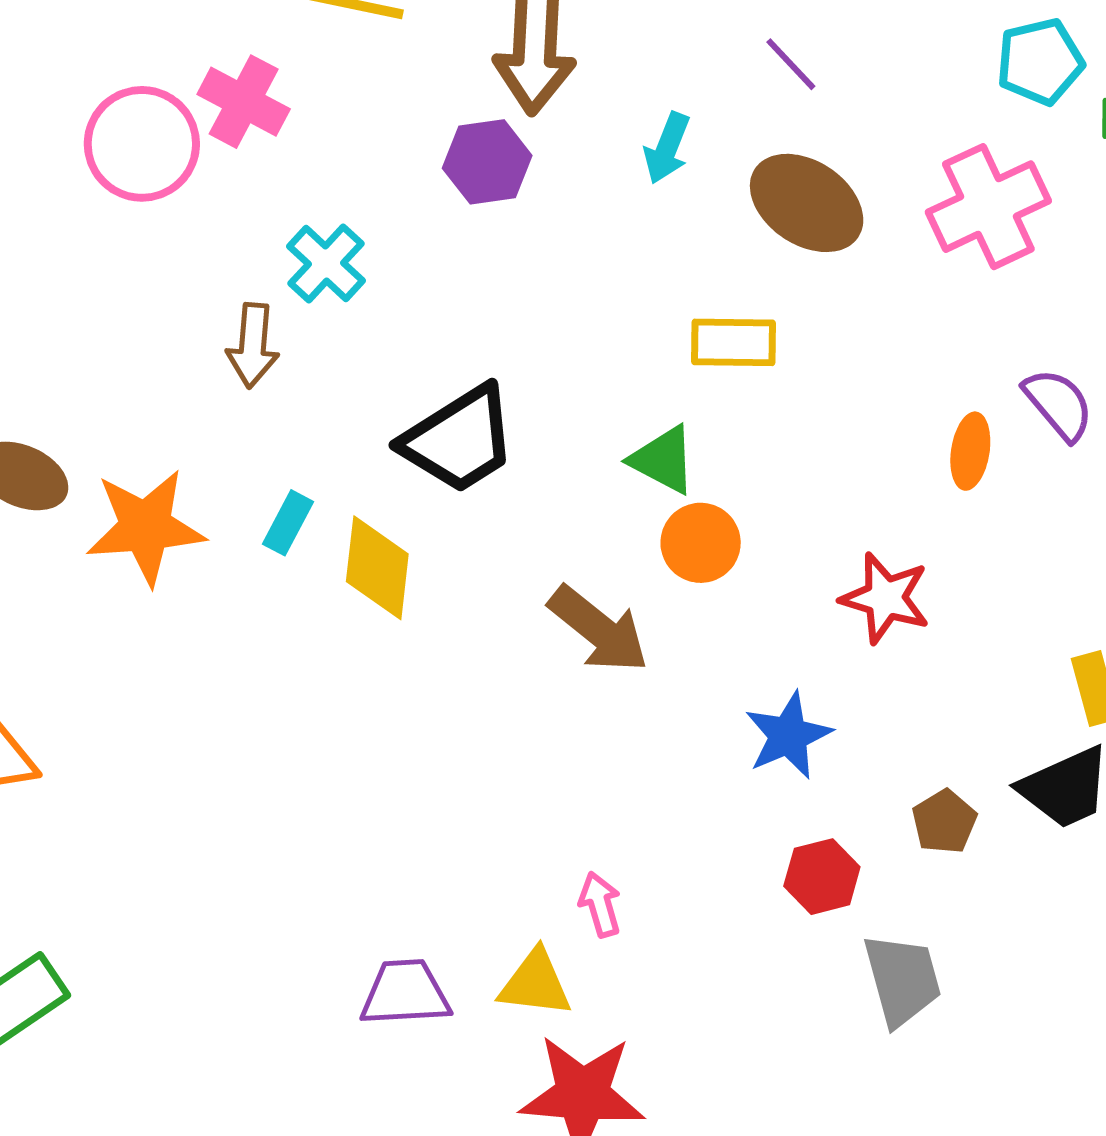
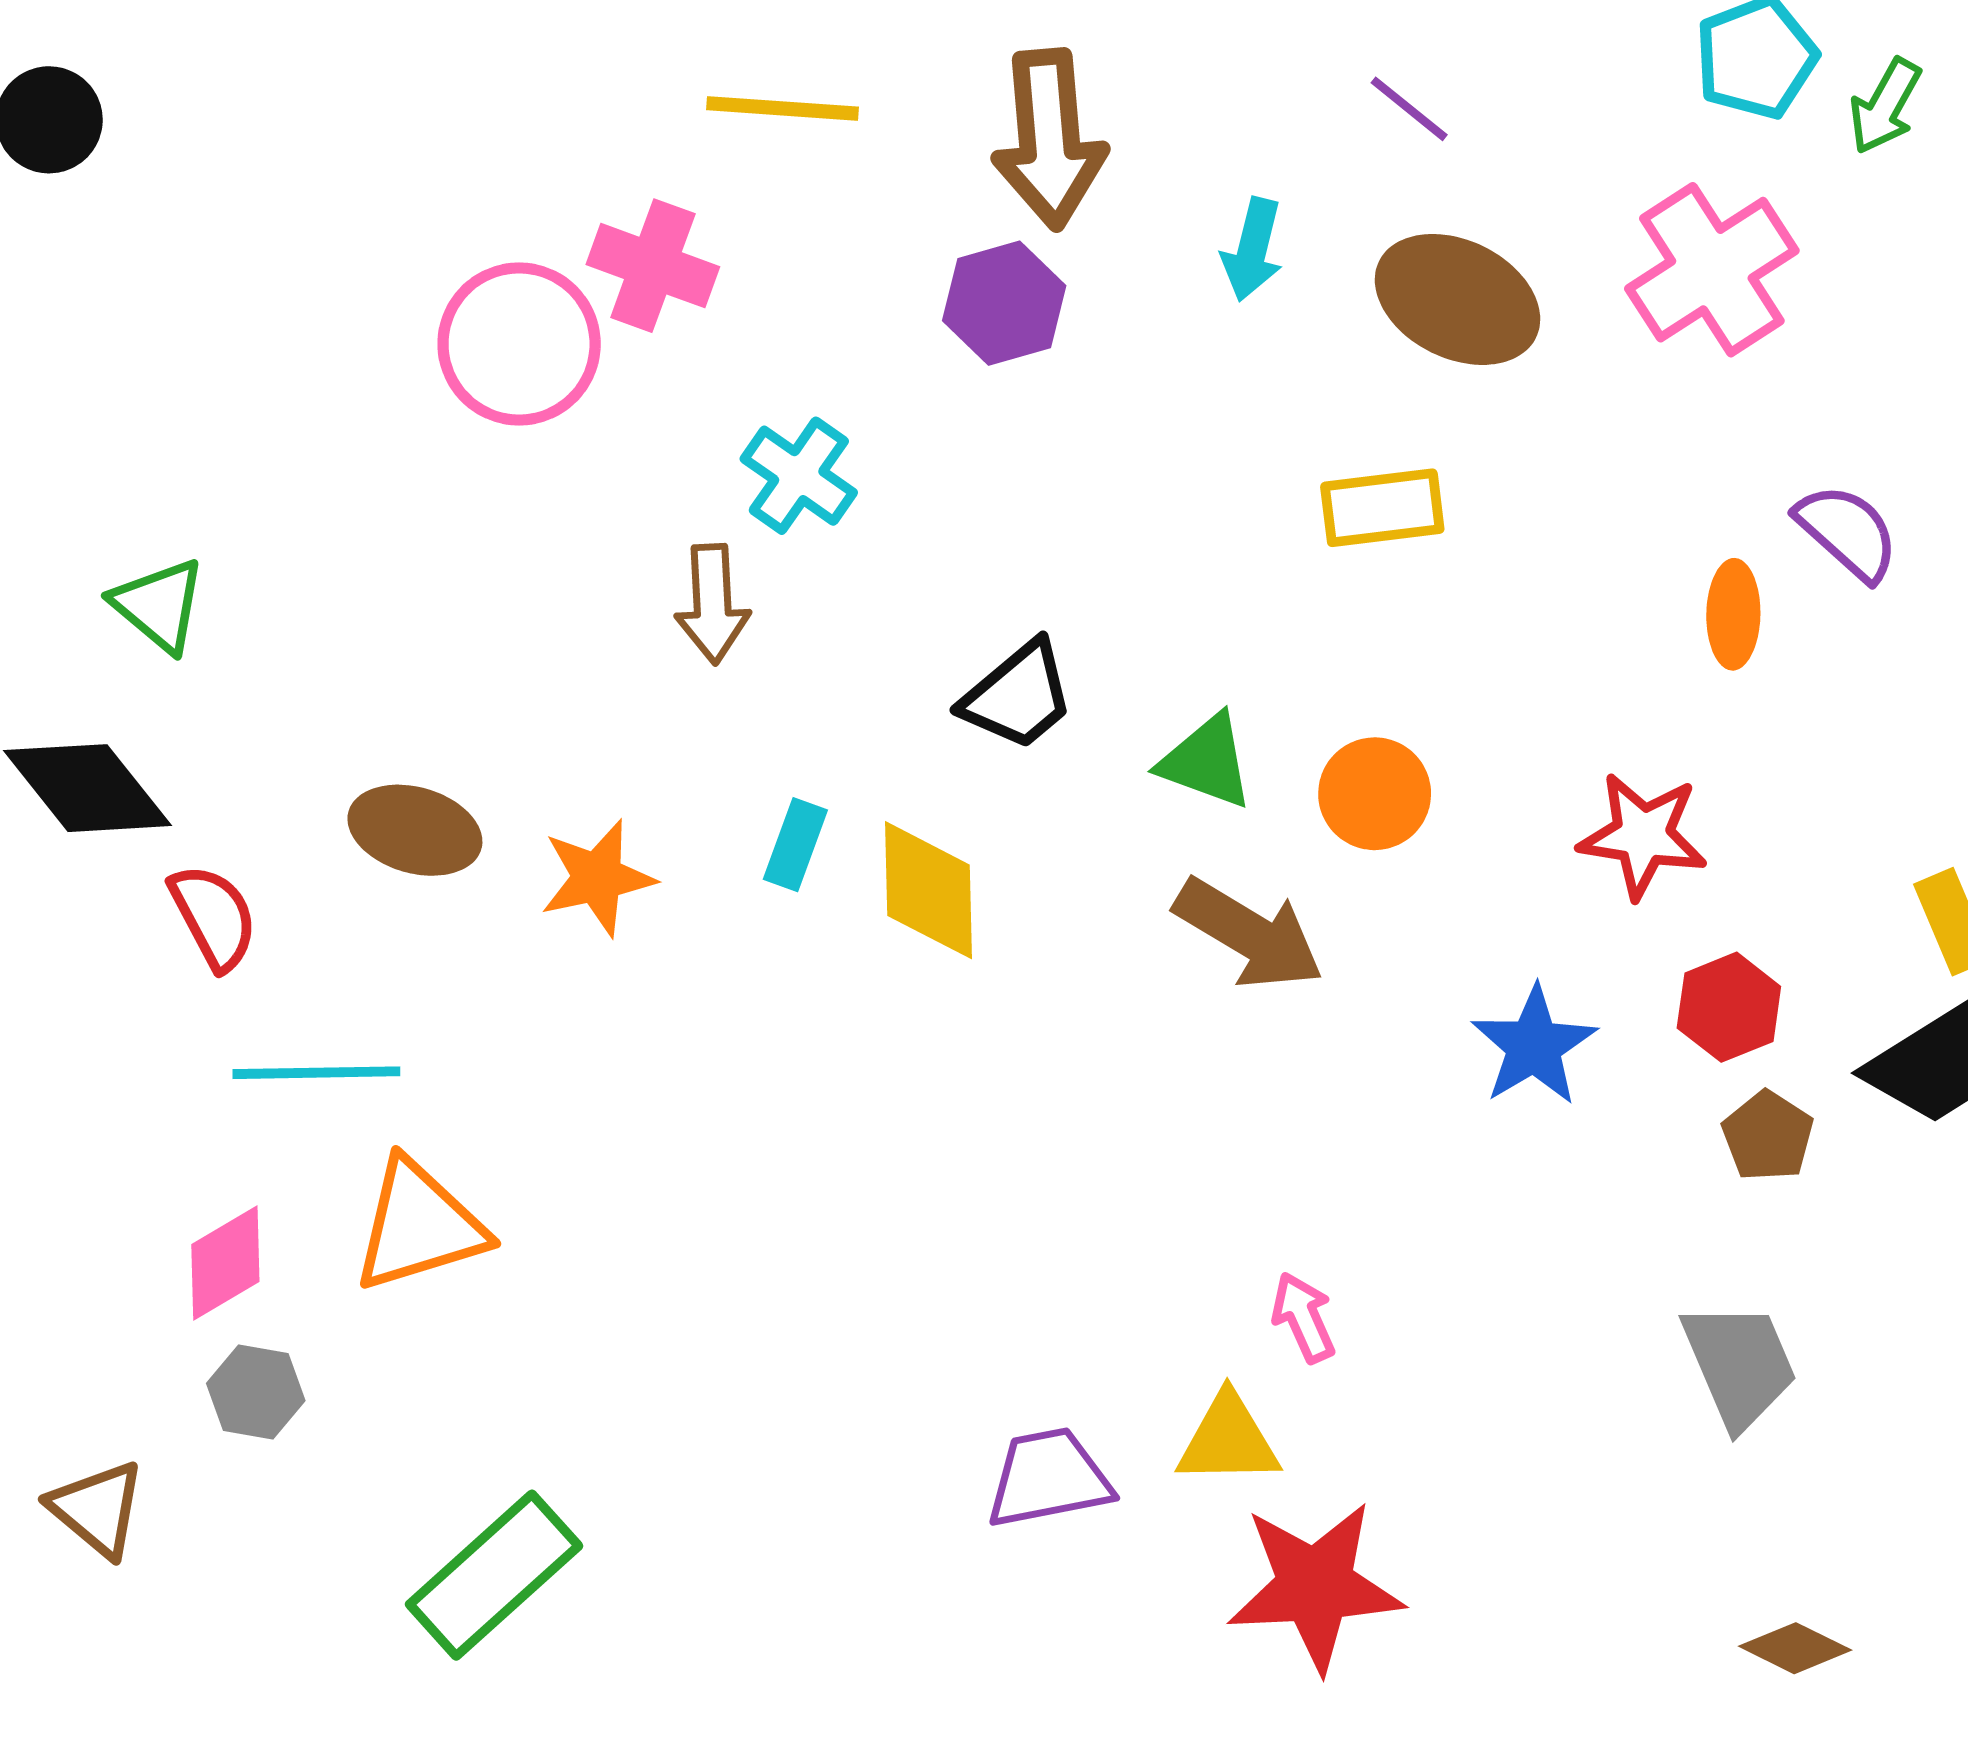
black trapezoid: (459, 439) -> (1018, 696), size x0.7
green triangle: (663, 460) -> (1206, 761), moved
orange star: (146, 527) -> (597, 878), size x0.7
red hexagon: (822, 877) -> (1729, 1007), moved

